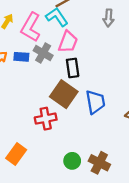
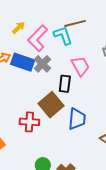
pink trapezoid: (68, 42) -> (80, 66), moved, turned -65
blue rectangle: (21, 57) -> (23, 62), size x1.6

